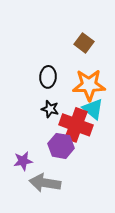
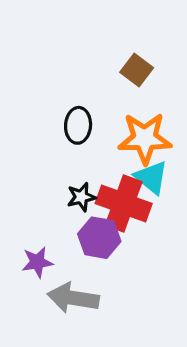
black star: (50, 109) -> (81, 197), moved, turned -30

